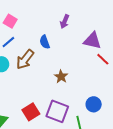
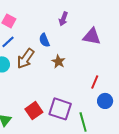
red line: (103, 59) -> (95, 82), moved, turned 72
brown star: (61, 77) -> (58, 62), moved
blue circle: (94, 104) -> (105, 101), moved

